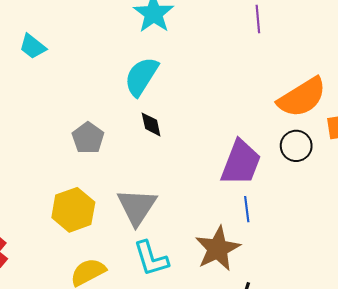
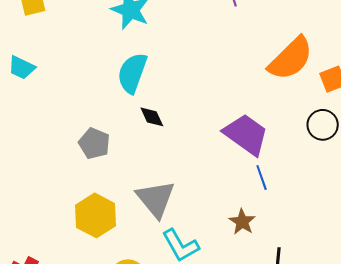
black circle: (296, 146) -> (323, 125), moved
purple trapezoid: (241, 163) -> (246, 134), turned -63
brown star: (218, 249) -> (242, 222), size x0.6

